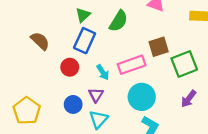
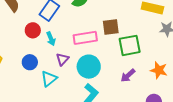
cyan arrow: (103, 72) -> (51, 39), moved
purple triangle: (96, 95) -> (62, 59), moved

